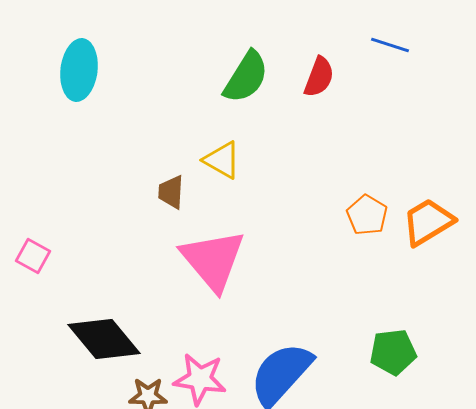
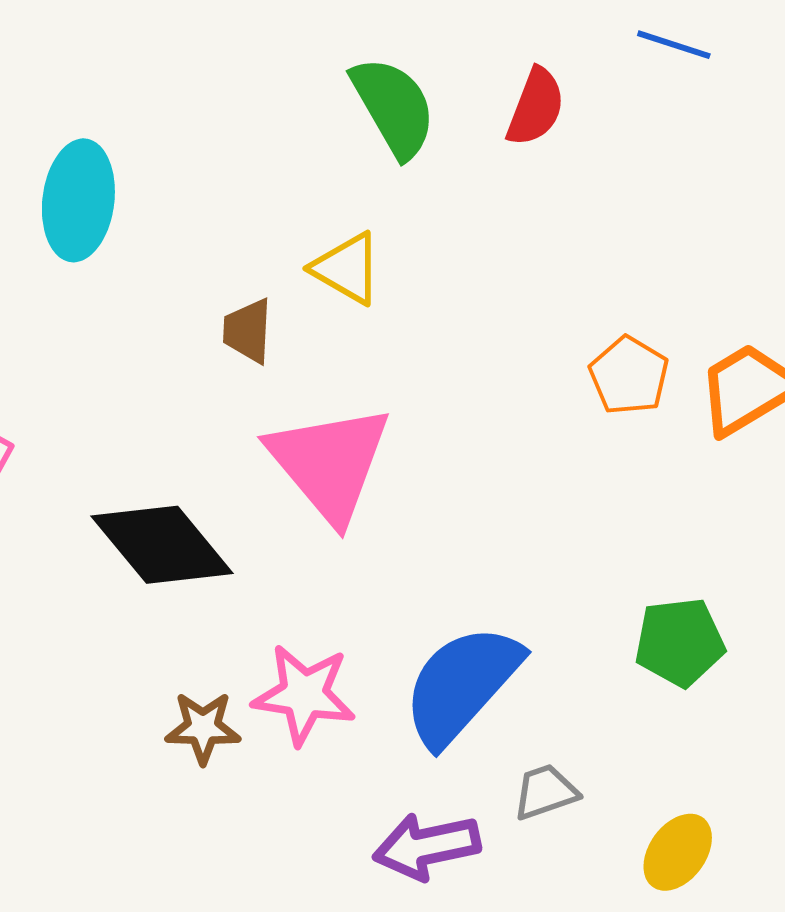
cyan ellipse: (79, 70) -> (78, 200), moved
green semicircle: (246, 77) -> (394, 107), turned -62
black diamond: (104, 339) -> (162, 545), moved

